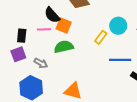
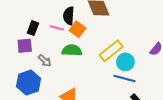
black semicircle: (52, 15) -> (69, 16), turned 30
cyan circle: (118, 26) -> (125, 62), moved
yellow rectangle: (101, 37) -> (111, 51), size x1.6

